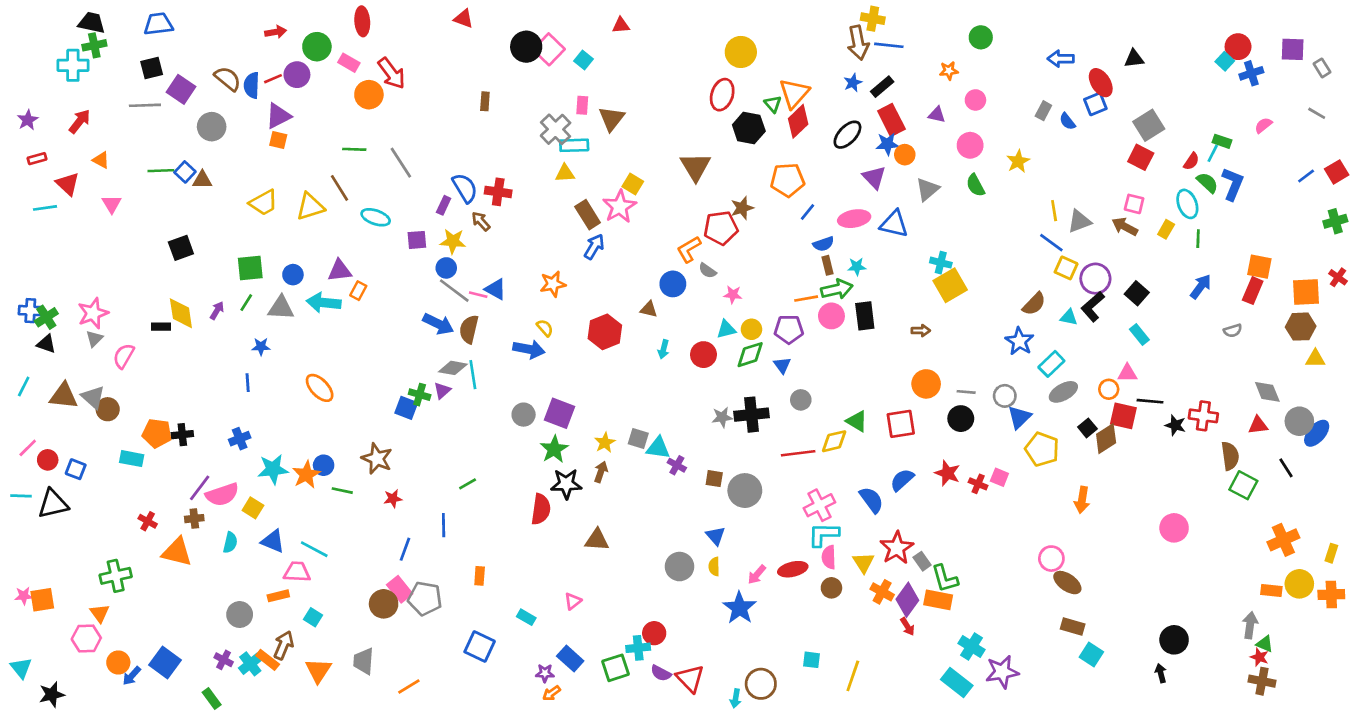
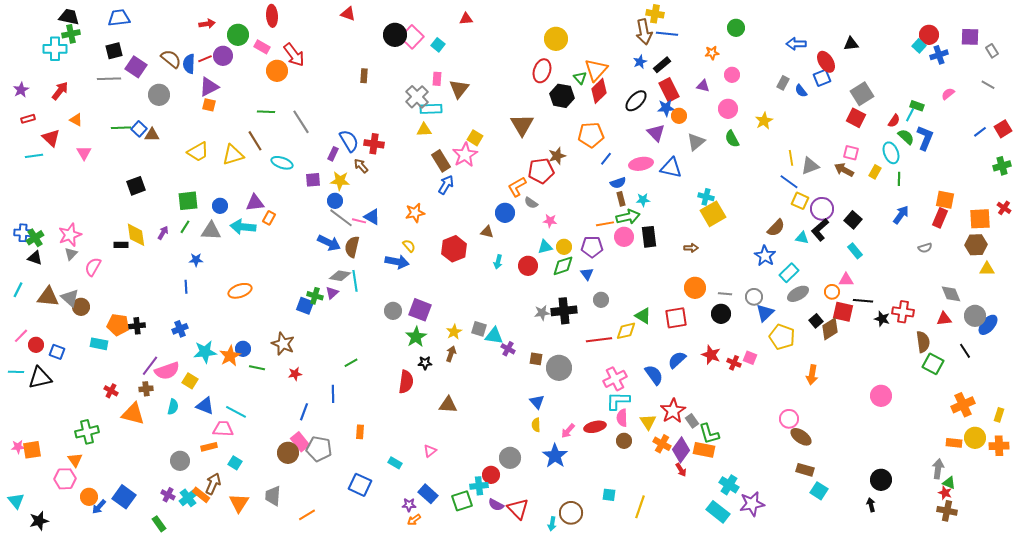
orange ellipse: (320, 388) -> (240, 291), turned -65
black star: (566, 484) -> (425, 363), size x0.6
gray circle: (680, 567) -> (510, 458), moved

